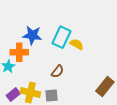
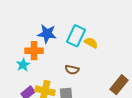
brown semicircle: (58, 71) -> (72, 70), turned 64

